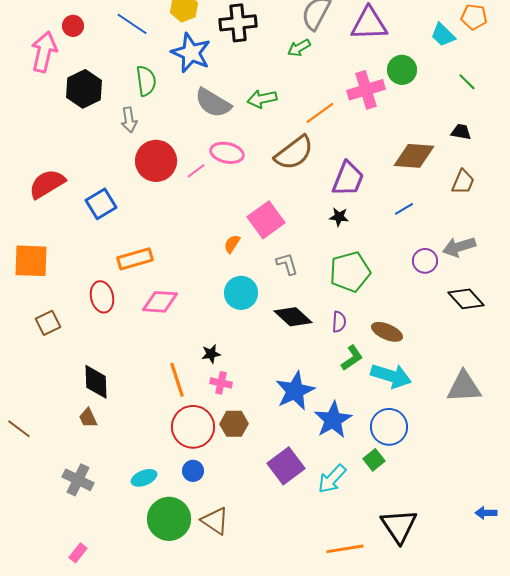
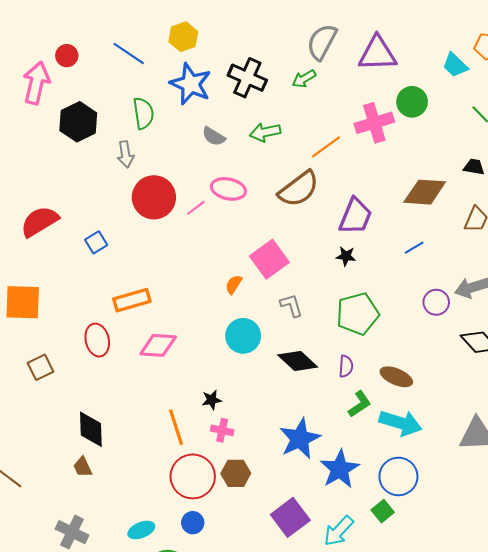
black cross: (238, 23) -> (247, 78), moved, turned 30
gray semicircle: (213, 103) -> (214, 136), size x0.6
blue square: (101, 204) -> (96, 242), size x0.7

